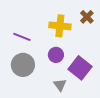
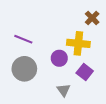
yellow cross: (60, 26) -> (78, 43), moved
purple square: (80, 68) -> (85, 72), size x0.7

